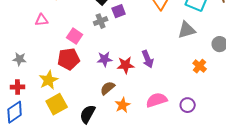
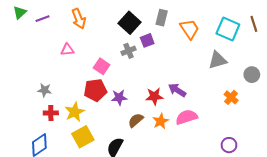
purple star: (105, 59) -> (119, 97), moved
purple arrow: (148, 59) -> (177, 90), turned 144
red cross: (18, 87) -> (51, 113), moved
pink semicircle: (157, 100) -> (187, 117), moved
orange star: (123, 105) -> (161, 121), moved
purple circle: (188, 105) -> (229, 145), moved

